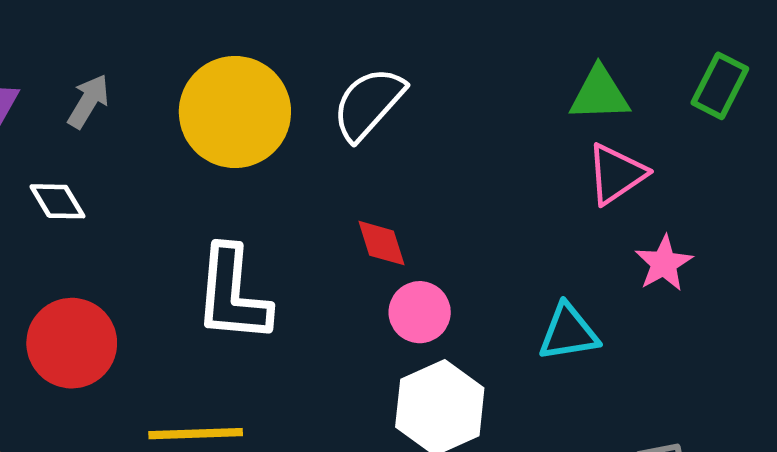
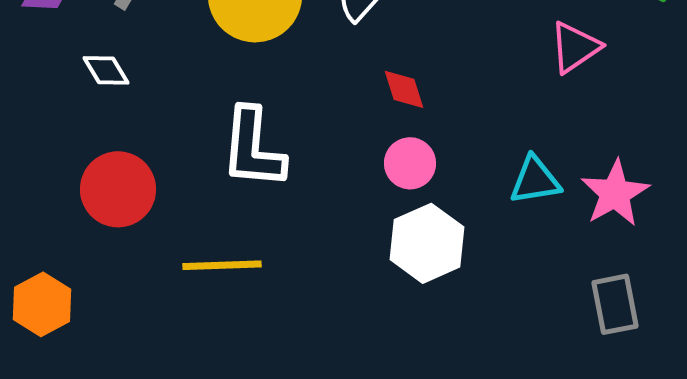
red diamond: (381, 243) -> (404, 89), moved
pink star: (664, 263) -> (615, 193), moved, size x1.4

